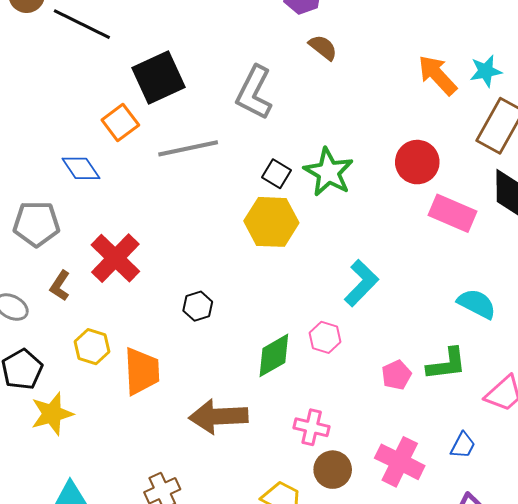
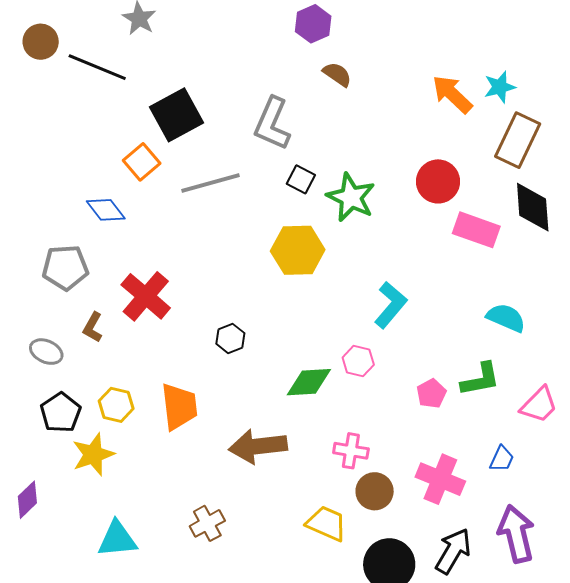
black square: (277, 174) -> (301, 179), moved
yellow hexagon: (92, 347) -> (116, 405), moved
green diamond: (274, 355) -> (309, 382), turned 30

